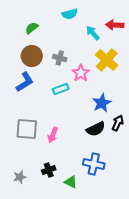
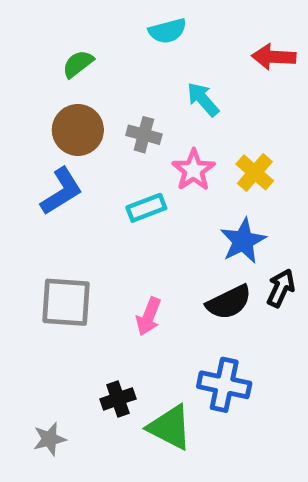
cyan arrow: (93, 33) -> (203, 99), moved
yellow cross: (107, 60) -> (255, 172), moved, size x0.7
pink arrow: (53, 135) -> (149, 316), moved
gray star: (20, 177) -> (50, 439), moved
green triangle: (71, 182) -> (170, 427), size x1.5

